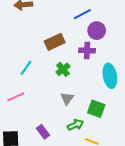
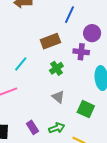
blue line: (82, 14) -> (70, 15), moved, turned -42
gray triangle: (67, 98) -> (58, 97), turned -32
green arrow: (75, 125) -> (57, 128), moved

